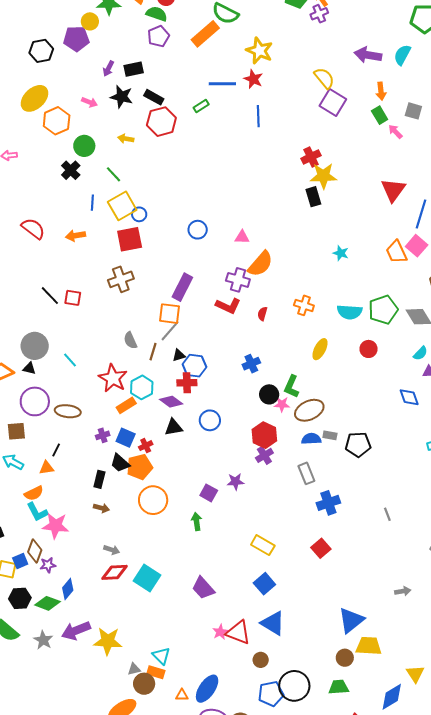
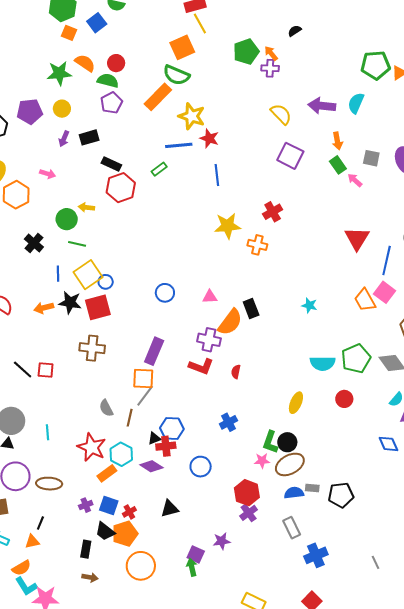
purple cross: (319, 14) -> (270, 68), turned 30
yellow circle: (90, 21) -> (62, 109), moved
yellow star: (259, 51) -> (192, 116), moved
yellow semicircle: (324, 78) -> (281, 114), moved
black star: (122, 97) -> (70, 303), moved
green circle: (84, 146) -> (67, 219), moved
green line: (114, 174) -> (77, 244), turned -30
yellow star: (323, 176) -> (228, 226), moved
black rectangle: (313, 197) -> (251, 309), moved
brown cross: (121, 279) -> (92, 348), turned 30
orange cross: (304, 305) -> (257, 245), moved
black triangle: (179, 355) -> (154, 438), moved
cyan line: (70, 360) -> (47, 432), turned 42
black circle: (269, 394) -> (287, 442), moved
blue circle: (210, 420) -> (201, 467), moved
black triangle: (174, 427) -> (170, 509), moved
green arrow: (196, 521) -> (192, 567), moved

